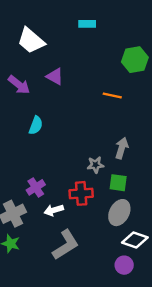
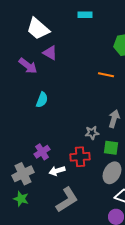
purple triangle: (55, 76) -> (50, 53), moved

